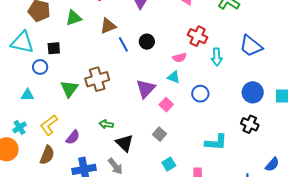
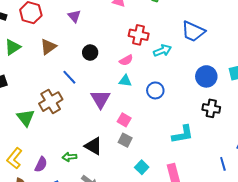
blue line: (123, 44) -> (69, 77), moved
cyan arrow: (217, 57) -> (162, 51), turned -96
pink square: (166, 105) -> (124, 120), moved
green arrow: (106, 124) -> (70, 157), moved
black triangle: (125, 143) -> (93, 146), moved

